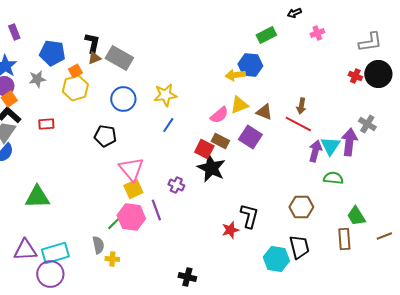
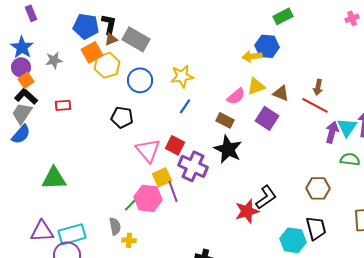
pink cross: (317, 33) -> (352, 18), moved
blue pentagon: (52, 53) -> (86, 26), moved
orange square: (75, 71) -> (92, 52), size x1.5
yellow hexagon: (75, 88) -> (107, 65), moved
brown rectangle: (220, 141) -> (225, 120), moved
red square: (204, 149) -> (175, 145), moved
purple cross: (176, 185) -> (193, 166), size x1.8
yellow square: (133, 189) -> (162, 177), moved
black L-shape: (249, 216) -> (266, 197), turned 40
red star: (230, 230) -> (247, 211), size x1.4

